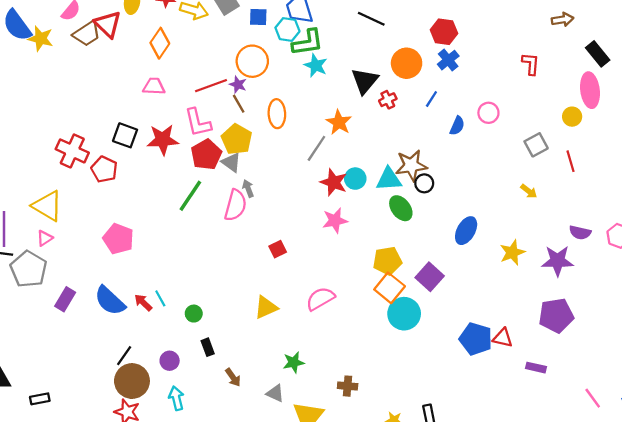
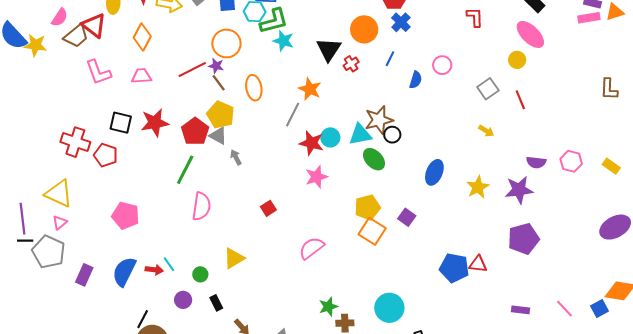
pink ellipse: (590, 90) -> (530, 34), turned -32
pink L-shape: (198, 123) -> (98, 72), moved
pink semicircle: (235, 205) -> (201, 206), moved
purple square: (430, 277) -> (407, 217), size x0.7
blue semicircle: (110, 301) -> (124, 272), turned 80
red arrow: (143, 303) -> (154, 270), turned 150
yellow triangle: (266, 307) -> (234, 258), moved
cyan circle: (404, 314) -> (389, 308), moved
purple circle: (170, 361) -> (183, 300), moved
green star: (294, 362) -> (328, 307), moved
purple rectangle: (536, 368) -> (521, 310), moved

